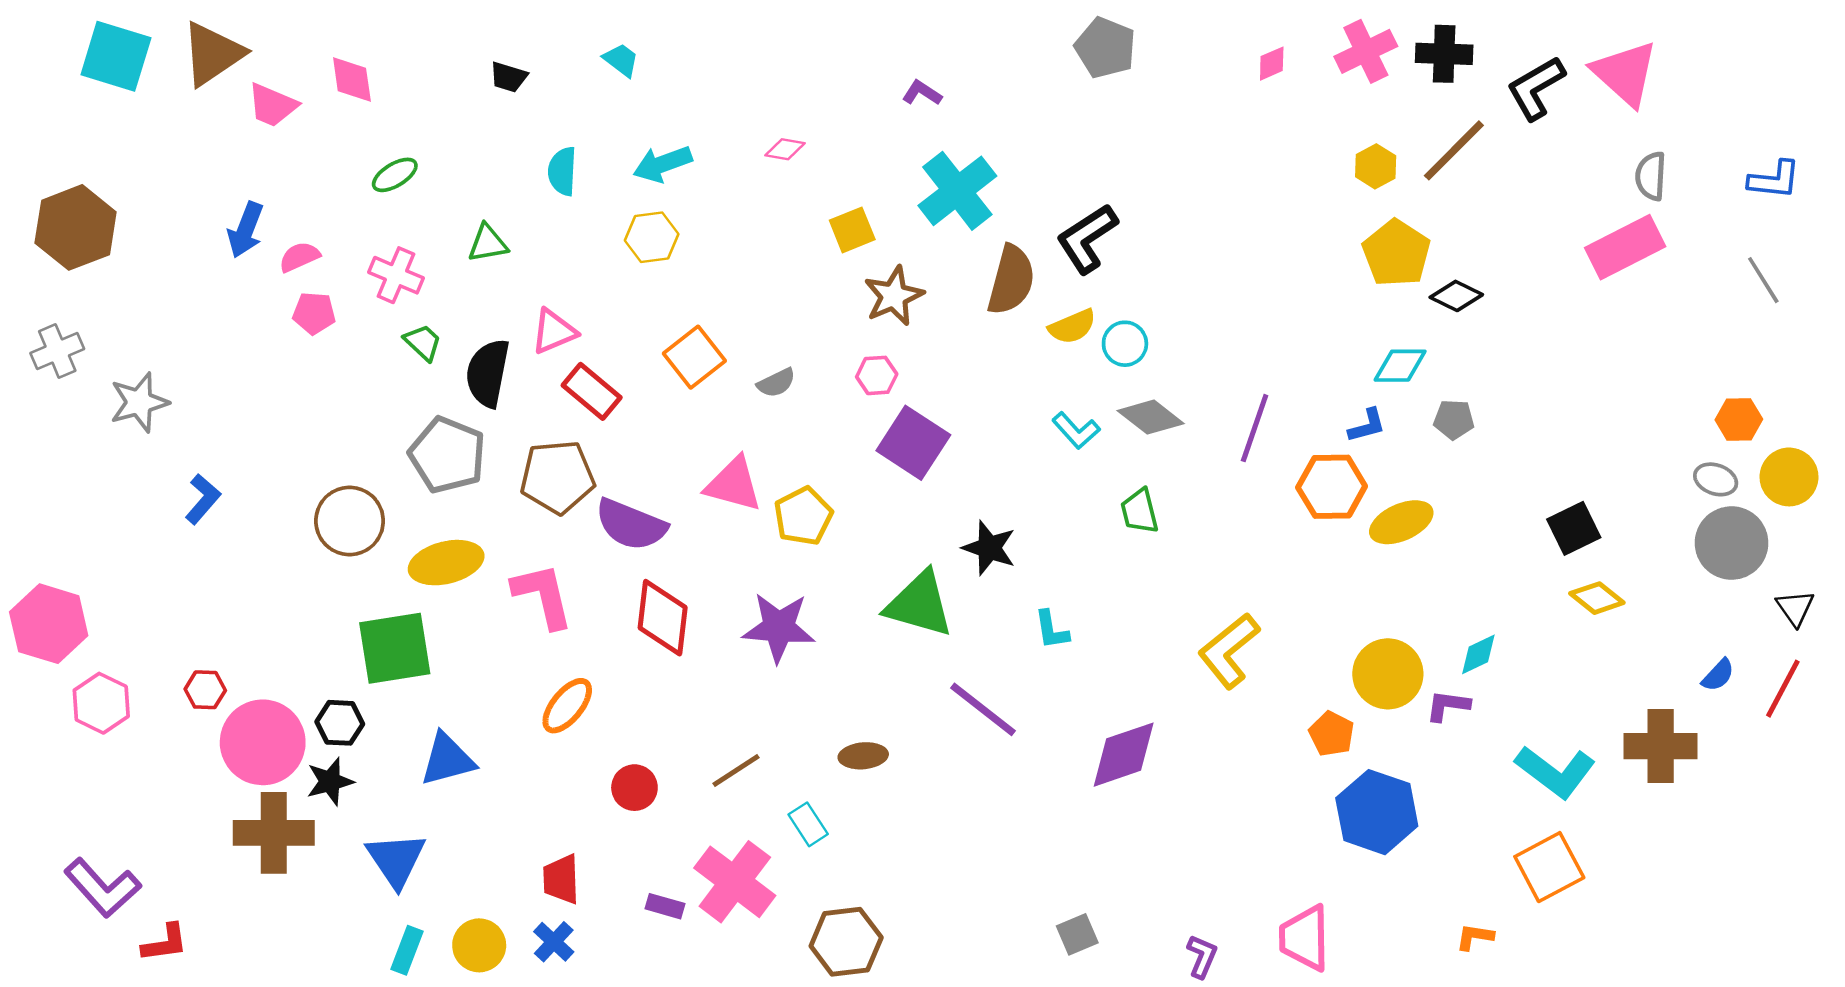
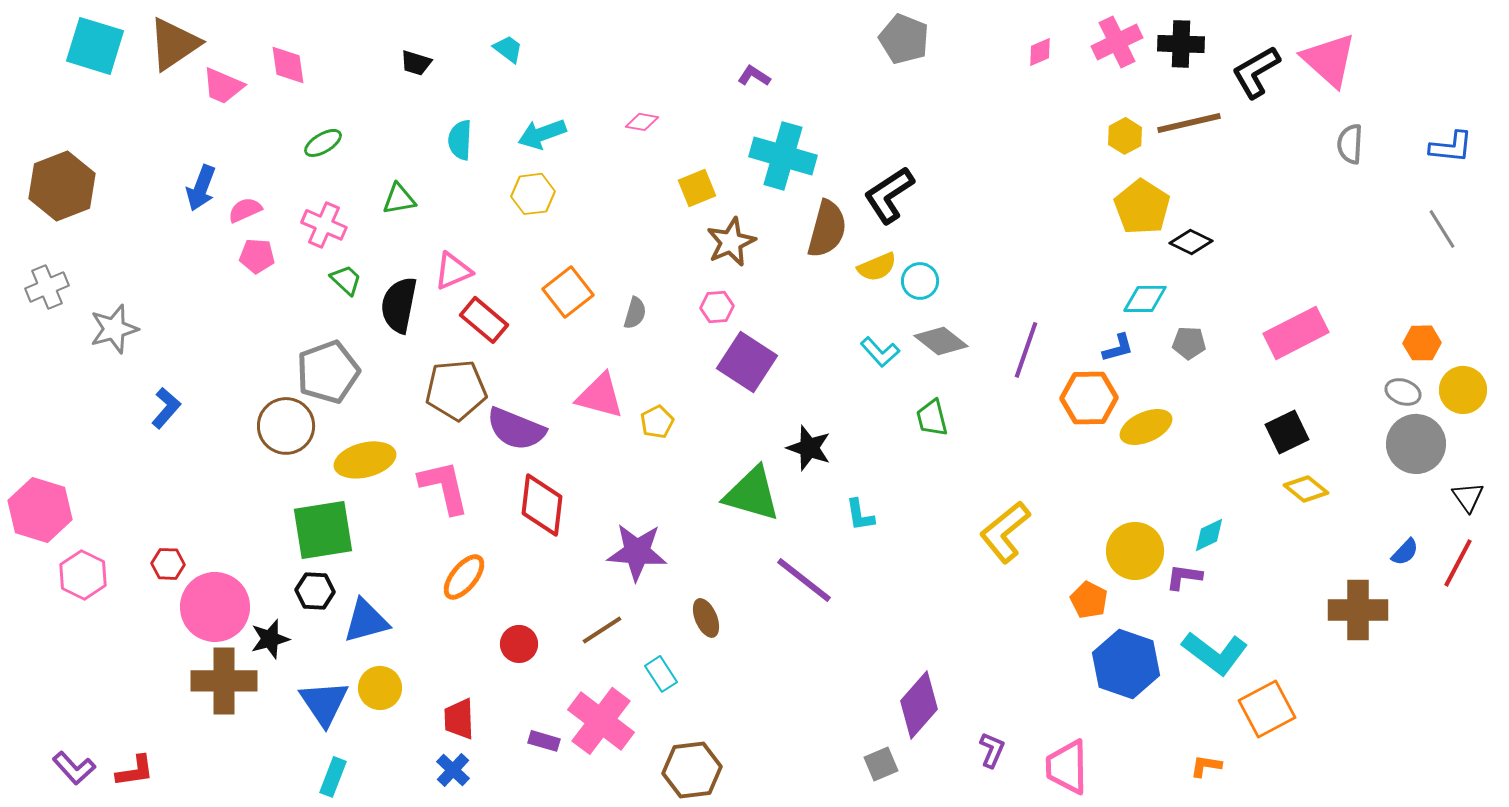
brown line: (1454, 150) -> (1189, 123), turned 32
cyan cross: (957, 191) -> (783, 156), turned -36
pink rectangle: (1625, 247) -> (1296, 333), moved
gray semicircle: (776, 383) -> (635, 313), turned -48
gray pentagon: (447, 455) -> (328, 372), moved, turned 30
yellow pentagon: (803, 516) -> (657, 422), size x0.7
purple star: (779, 627) -> (637, 552), moved
black hexagon: (340, 723) -> (315, 591), moved
purple diamond: (1124, 755) -> (919, 705), moved, turned -30
brown ellipse: (863, 756) -> (706, 618), turned 72
cyan L-shape: (1555, 772) -> (1215, 653), moved
purple L-shape: (102, 888) -> (74, 768), moved, size x0.7
yellow circle: (479, 945) -> (380, 688), moved
purple L-shape: (1202, 956) -> (992, 750), moved

